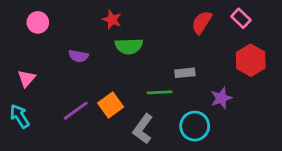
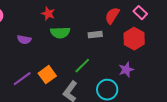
red hexagon: (251, 60) -> (134, 39), moved
gray rectangle: (185, 73) -> (95, 35), moved
green line: (160, 92) -> (82, 66), turned -42

